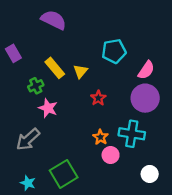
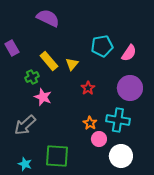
pink semicircle: (146, 70) -> (129, 53), moved
green square: (64, 174) -> (57, 156), turned 35
white circle: (150, 174) -> (121, 156), moved, size x1.5

